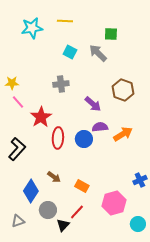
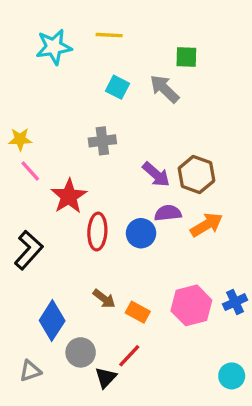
brown hexagon: (123, 90) -> (196, 174), moved
brown arrow: (54, 177) -> (104, 299), moved
pink hexagon: (114, 203) -> (191, 305), moved

